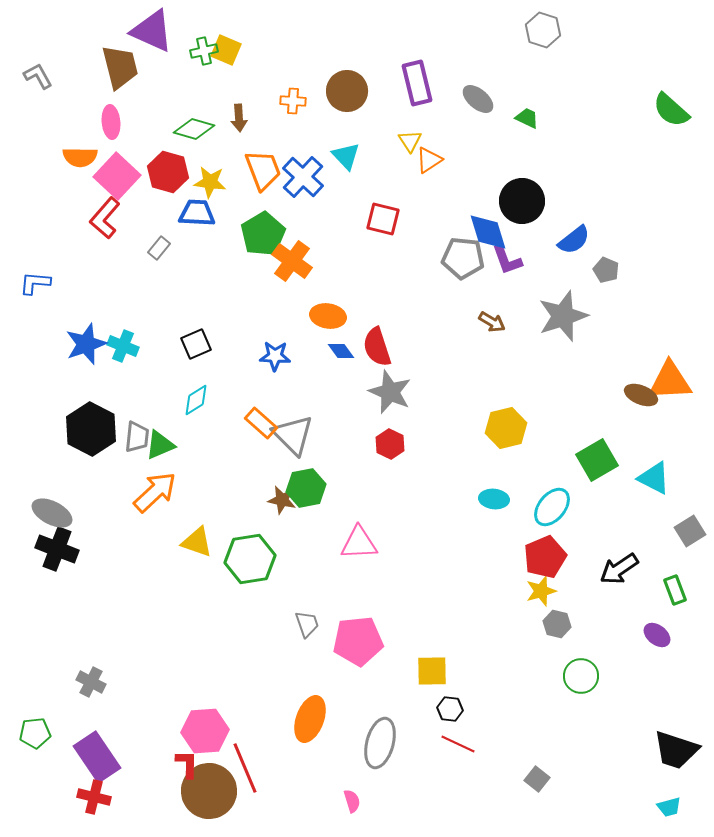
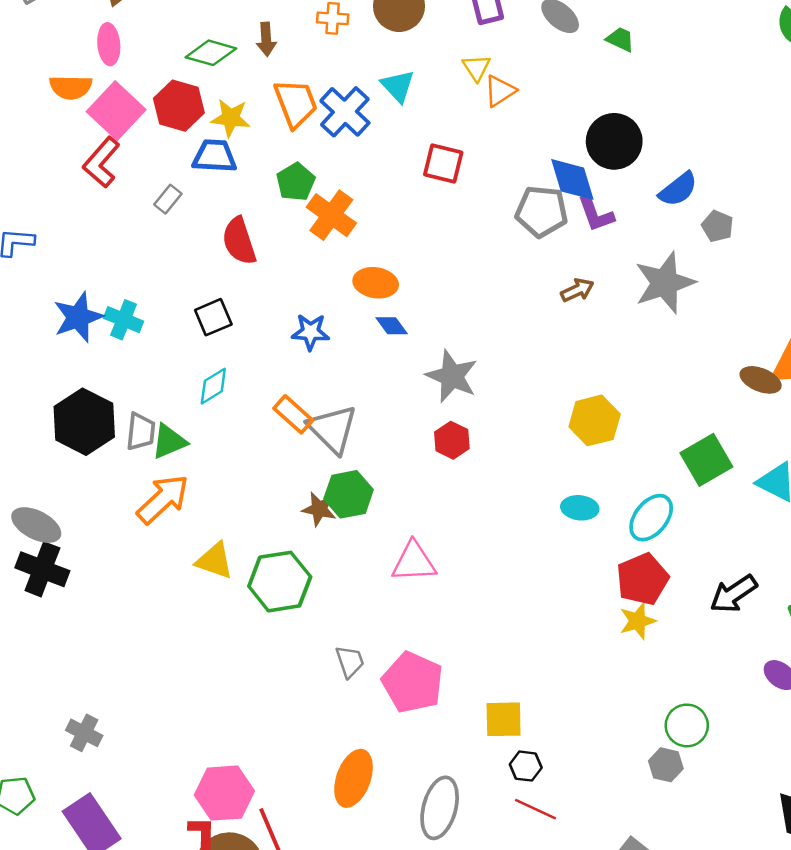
green pentagon: (263, 234) -> (296, 182), size x0.7
brown arrow: (492, 322) -> (577, 290), turned -56
red semicircle: (377, 347) -> (239, 241), moved
gray hexagon: (557, 624) -> (666, 765), moved
pink pentagon: (358, 641) -> (413, 682), turned 30

